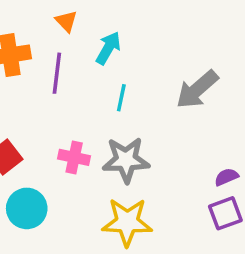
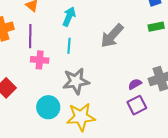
cyan arrow: (108, 48) -> (69, 17), moved
pink cross: (74, 157) -> (40, 60), moved
cyan circle: (27, 208) -> (48, 107), moved

